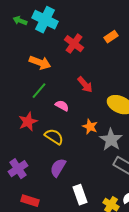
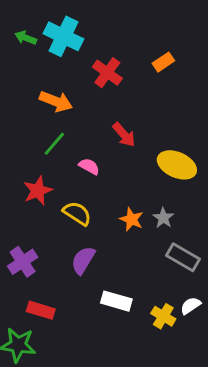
orange star: (90, 127) -> (132, 219), moved
gray star: (111, 140) -> (163, 218), size x0.6
white rectangle: (80, 195) -> (116, 301), turned -54

